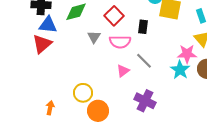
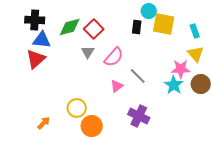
red square: (114, 16) -> (94, 29), moved
black rectangle: (143, 27) -> (137, 27), moved
pink semicircle: (120, 42) -> (114, 57), turned -50
orange arrow: (50, 108) -> (44, 123), turned 32

